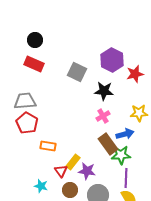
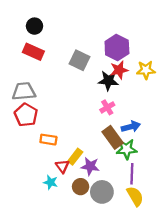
red star: (135, 74) -> (119, 70), moved
yellow star: (139, 113) -> (146, 70), moved
cyan star: (41, 186) -> (51, 182), moved
brown circle: (70, 190) -> (81, 187), moved

